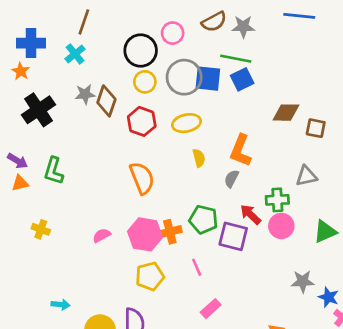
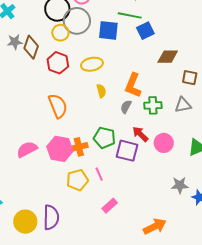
gray circle: (184, 77) -> (77, 21), moved
blue square: (242, 79) -> (145, 31), moved
brown square: (316, 128) -> (190, 78), moved
green cross: (277, 200) -> (153, 105), moved
pink semicircle: (102, 235) -> (27, 149), size x1.5
yellow pentagon: (150, 276) -> (77, 180), moved

